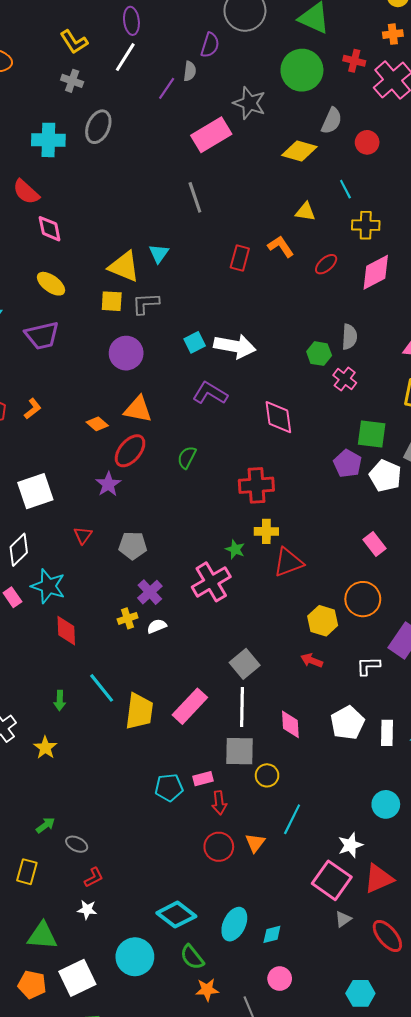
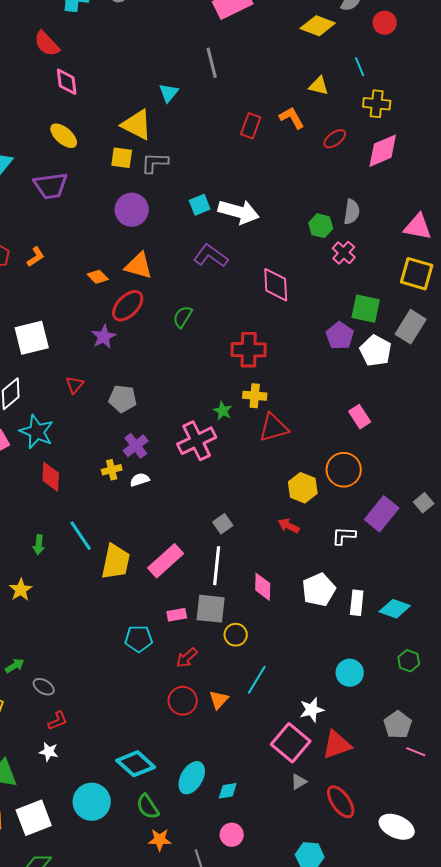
cyan triangle: (159, 253) -> (169, 93), moved
gray square: (245, 664) -> (223, 524), size x0.7
pink rectangle: (203, 779) -> (177, 615), moved
red arrow: (219, 803) -> (187, 658), turned 50

